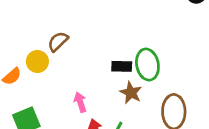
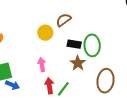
brown semicircle: (58, 42) -> (64, 20), moved
yellow circle: (37, 62) -> (45, 33), moved

